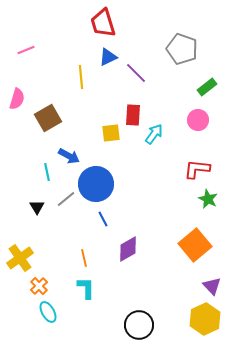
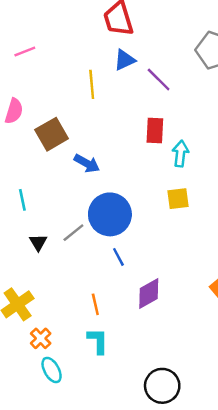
yellow square: (111, 133) -> (178, 199), moved
cyan arrow: (154, 134) -> (180, 154), turned -30
blue arrow: (69, 156) -> (87, 163), moved
cyan line: (47, 172) -> (22, 200), moved

